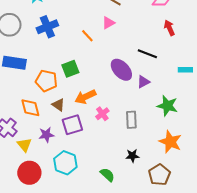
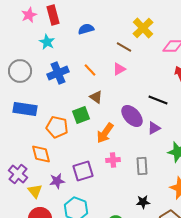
orange line: (87, 36) -> (90, 70), moved
orange arrow: (85, 97) -> (105, 133), moved, turned -30
brown triangle: (58, 105) -> (96, 97), moved
pink cross: (102, 114) -> (113, 160), turned 32

